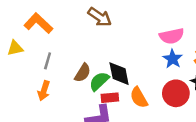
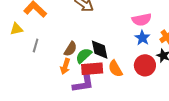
gray line: (48, 61) -> (36, 45), moved
orange arrow: (44, 91) -> (65, 66), moved
red rectangle: (110, 98) -> (92, 69), size x1.5

